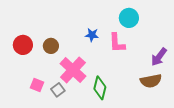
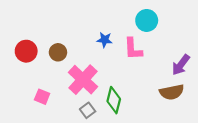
gray square: (58, 90) -> (88, 110), moved

